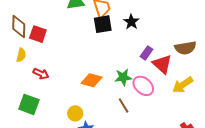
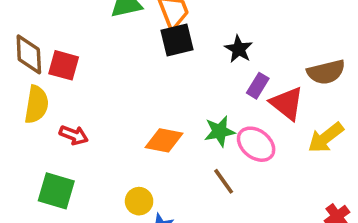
black star: (131, 22) -> (239, 49), moved
yellow semicircle: (21, 55) -> (36, 104), size x1.5

